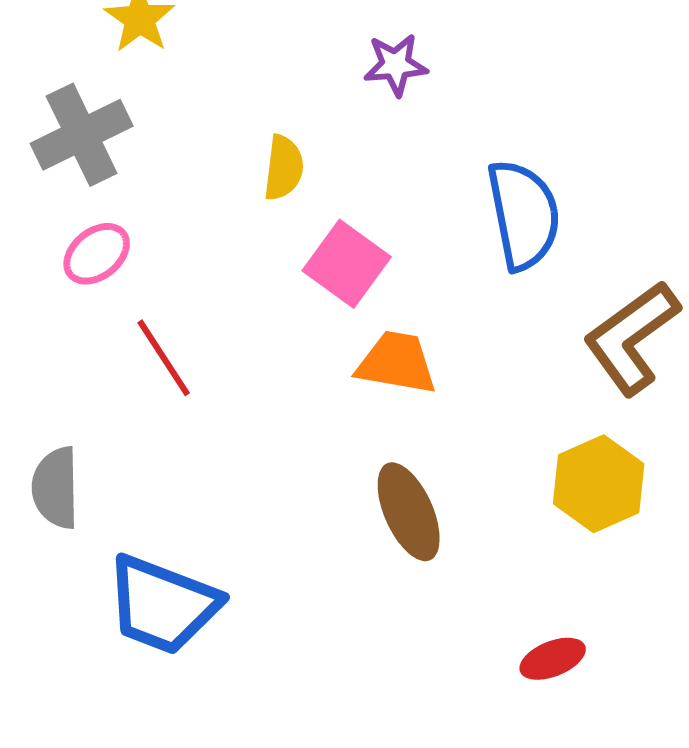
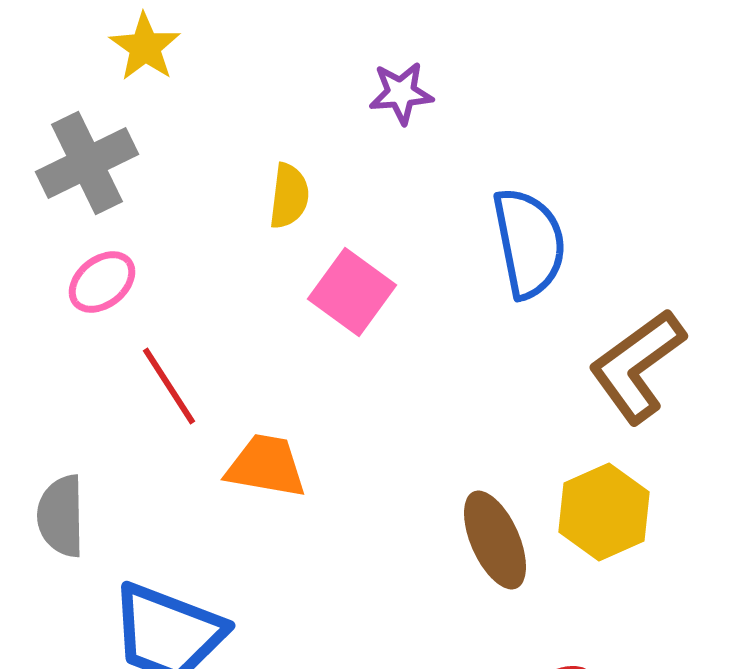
orange trapezoid: (397, 363) -> (266, 466), moved
brown ellipse: (409, 512) -> (495, 540), moved

